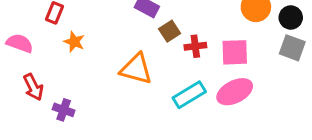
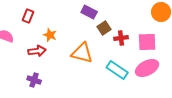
orange star: (74, 42) -> (50, 35), moved
red arrow: (33, 87) -> (37, 51), moved, turned -72
cyan rectangle: (189, 95) -> (117, 70), turned 65

